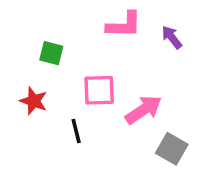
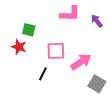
red star: (34, 101) -> (19, 47), moved
black line: (76, 131) -> (43, 74), turned 40

